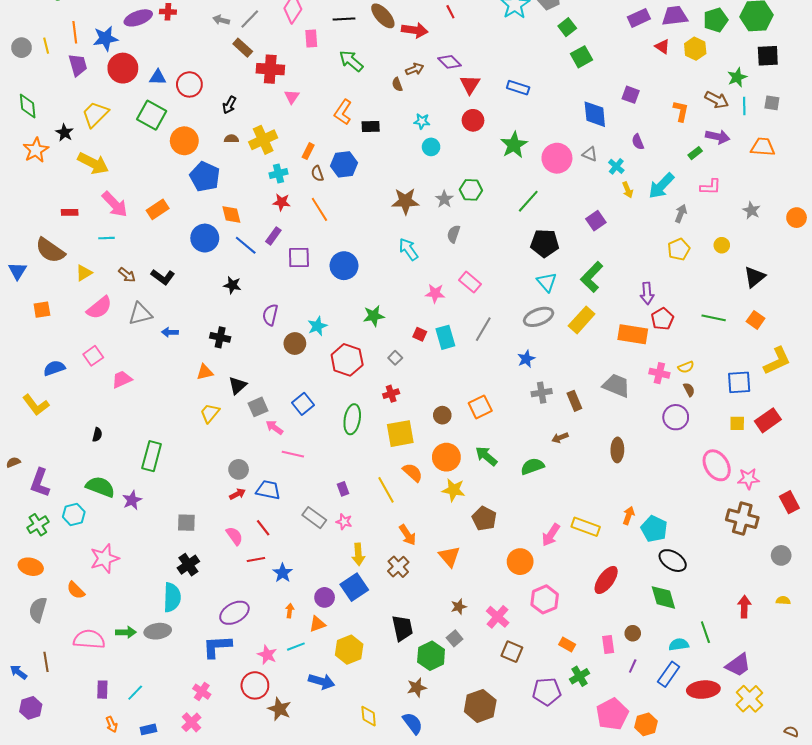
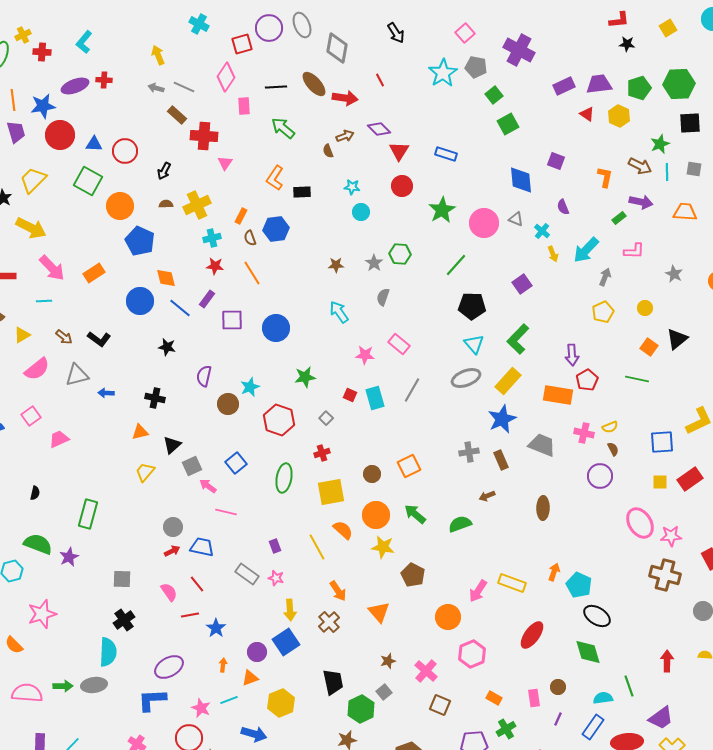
gray line: (250, 19) -> (184, 87), turned 70
brown star: (405, 201) -> (336, 265), size x0.6
orange square: (756, 320) -> (649, 347), moved
blue star: (526, 359) -> (502, 419), moved, size x1.6

